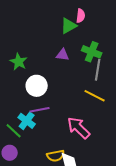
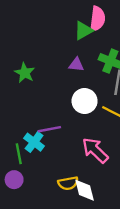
pink semicircle: (81, 16) -> (97, 19), size x1.5
white circle: (37, 86) -> (85, 101), moved
green line: (14, 131) -> (19, 154), turned 36

